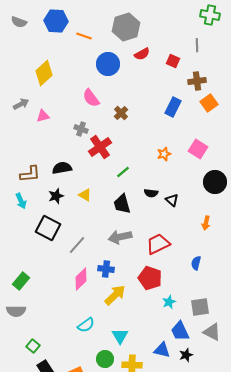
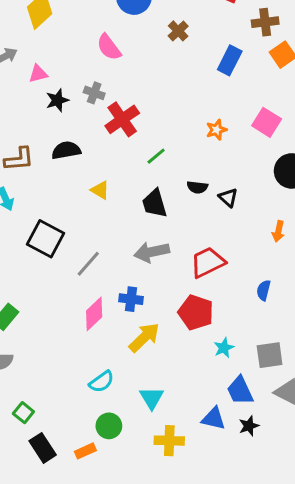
brown cross: (121, 113) -> (178, 31), moved
black star: (56, 196) -> (57, 100), moved
green circle: (105, 359) -> (109, 426), moved

